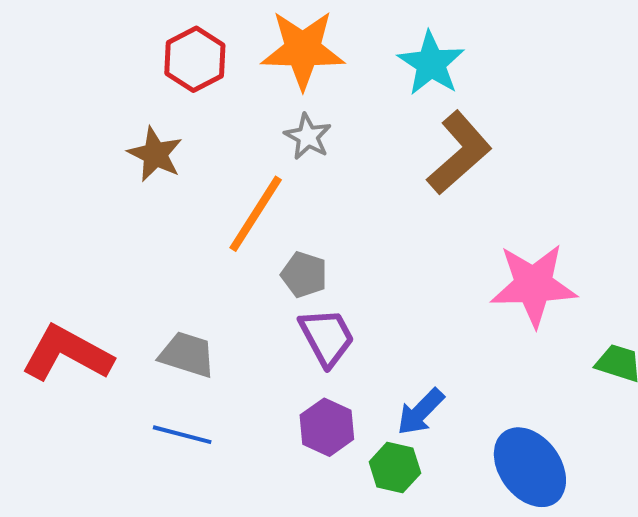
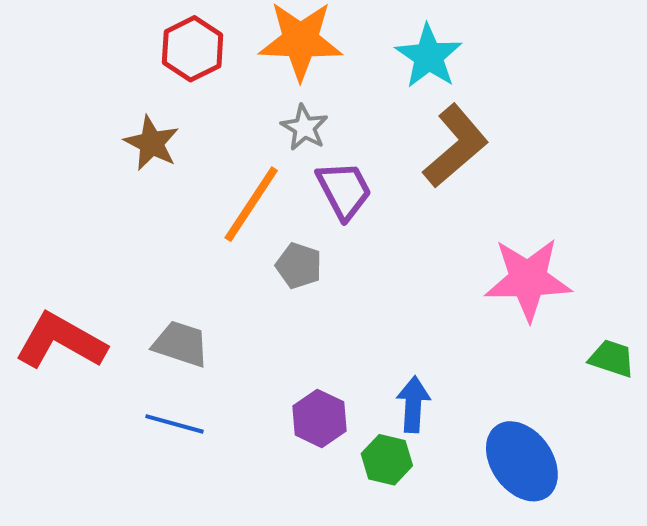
purple trapezoid: (327, 337) -> (344, 190), moved
blue arrow: (421, 412) -> (413, 404), turned 138

